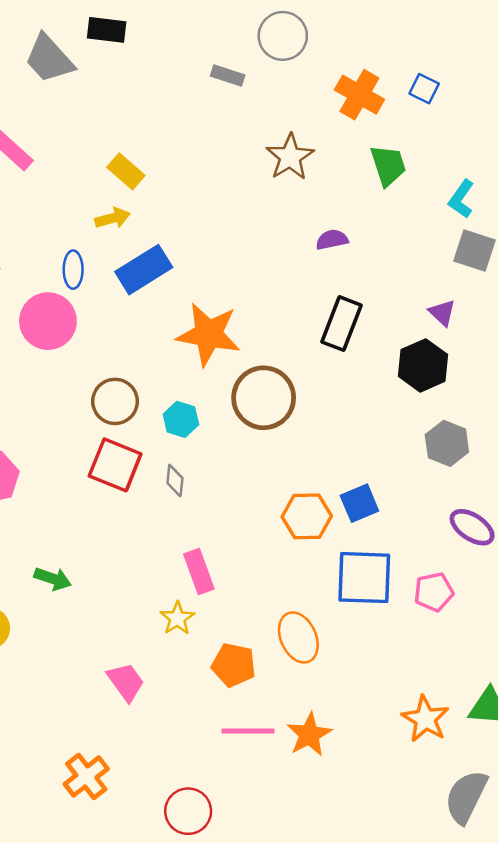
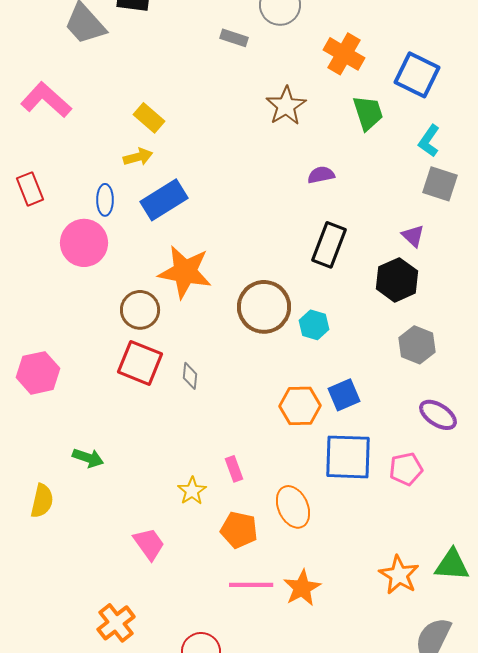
blue square: (424, 89) -> (417, 75), moved, size x1.8
orange star: (208, 334) -> (185, 272), moved
cyan hexagon: (181, 419) -> (314, 325), moved
pink rectangle: (199, 572) -> (234, 469), moved, size x0.7

